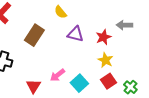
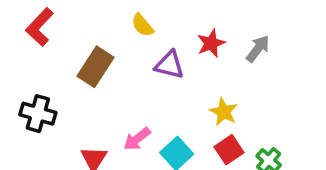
gray arrow: (124, 25) -> (258, 49), turned 126
red star: (103, 37) -> (211, 43), moved

